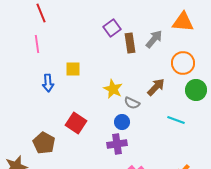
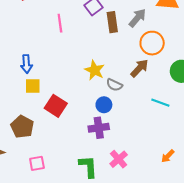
pink line: (37, 44) -> (60, 23), moved
orange circle: (183, 63) -> (152, 43), moved
yellow square: (73, 69) -> (33, 86), moved

